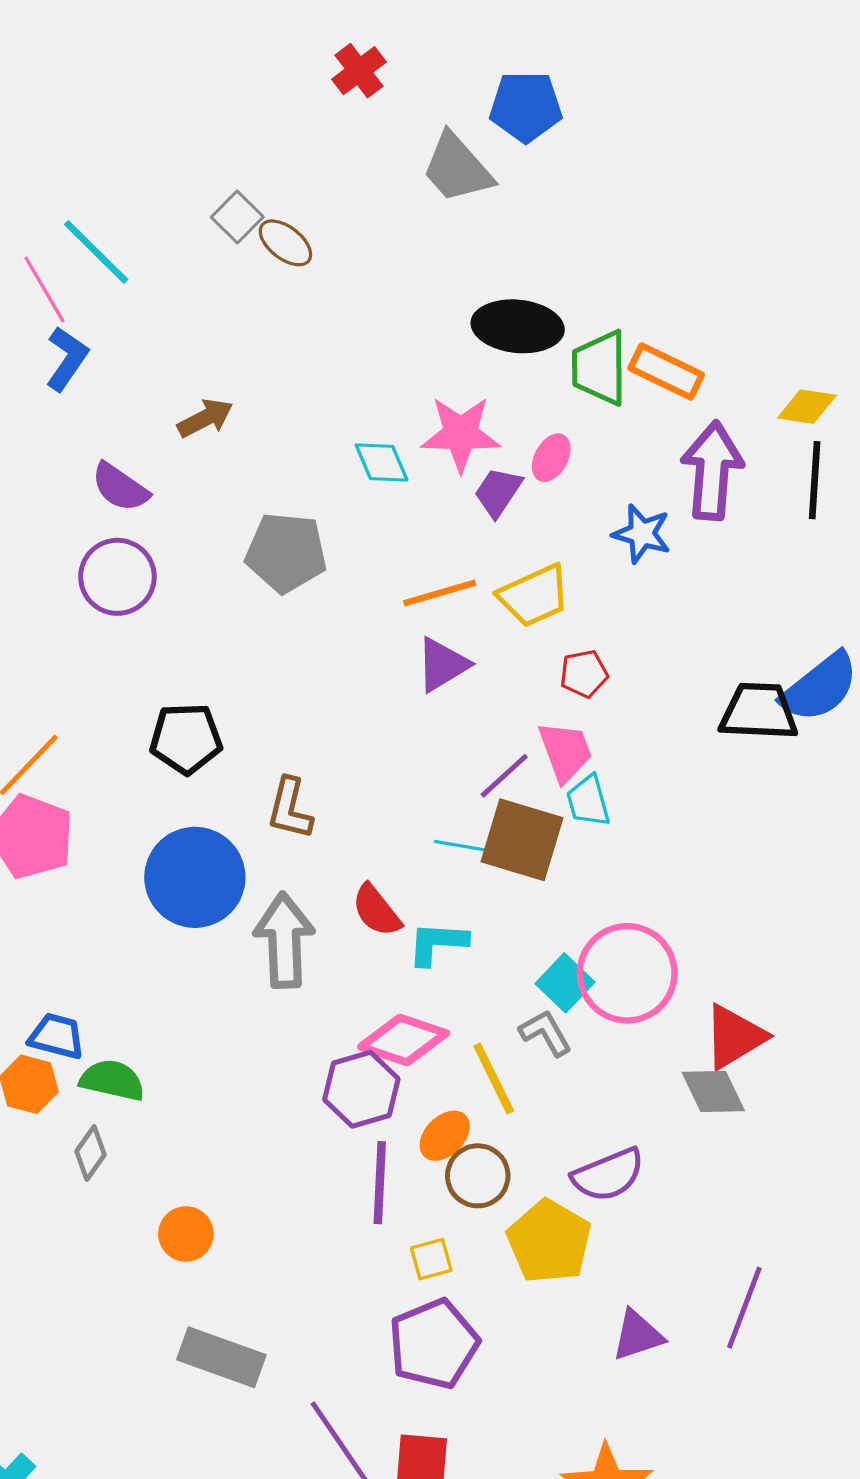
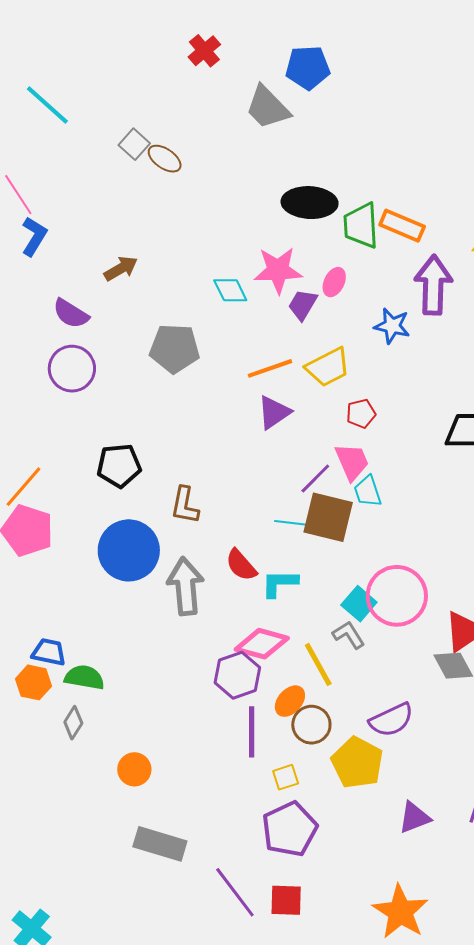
cyan line: (96, 252) -> (47, 105), moved

